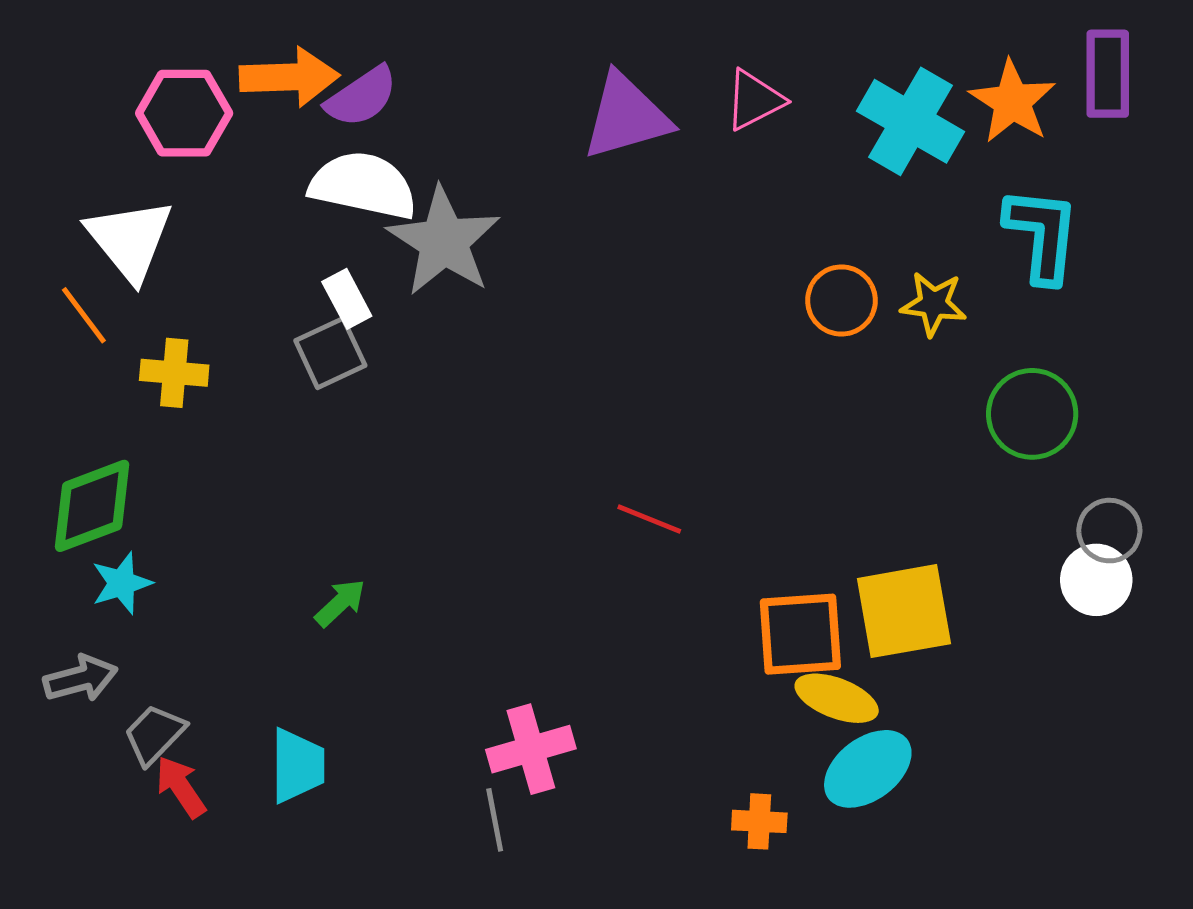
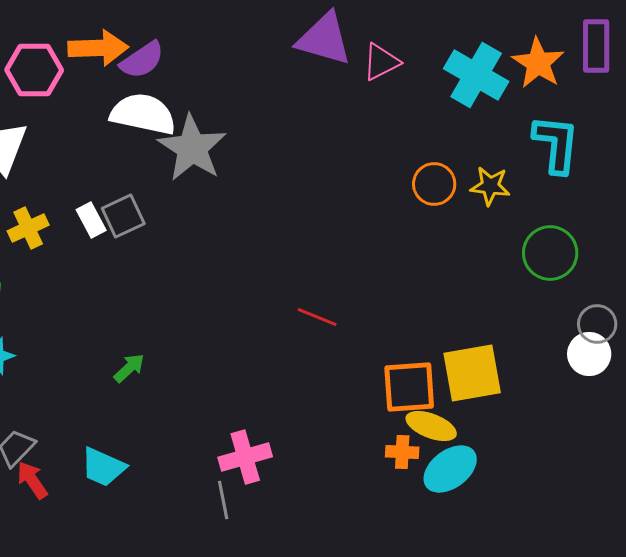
purple triangle: (626, 116) -> (324, 39), moved, turned 32
white rectangle: (347, 299) -> (91, 220), moved
yellow cross: (174, 373) -> (28, 228), turned -30
cyan trapezoid: (297, 766) -> (103, 467), turned 114
orange cross: (759, 821) -> (402, 452), moved

